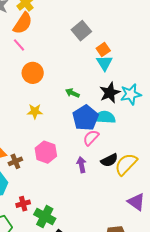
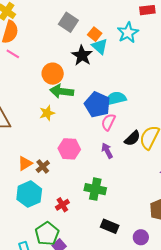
orange circle: (33, 73) -> (53, 74), moved
green arrow: (72, 93) -> (62, 91), moved, size x1.6
black star: (110, 93) -> (82, 55), moved
cyan star: (131, 94) -> (128, 33), moved
green cross: (45, 217) -> (95, 189), moved

